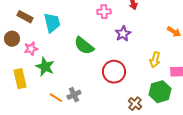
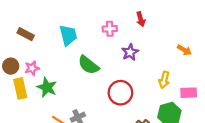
cyan trapezoid: (52, 23) -> (68, 35), moved
brown circle: (12, 39) -> (11, 66), moved
yellow rectangle: (20, 79) -> (20, 88), moved

